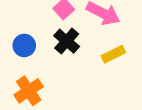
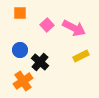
black cross: (67, 41) -> (40, 62), moved

